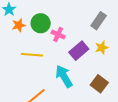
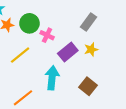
yellow line: (32, 55) -> (20, 55), turned -45
cyan arrow: (64, 76) -> (52, 78), turned 35

